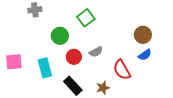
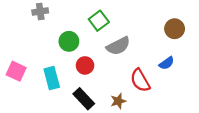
brown circle: (143, 35) -> (175, 29), moved
gray semicircle: (96, 52) -> (118, 46), moved, size x1.5
pink square: (14, 62) -> (16, 71), turned 30

